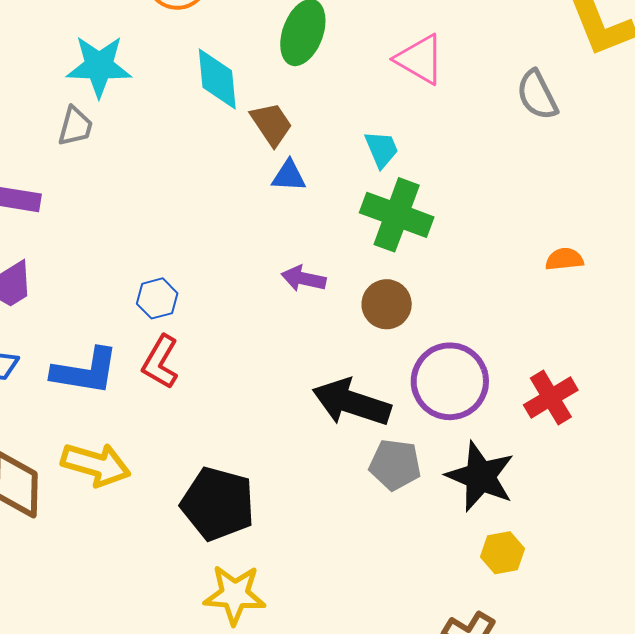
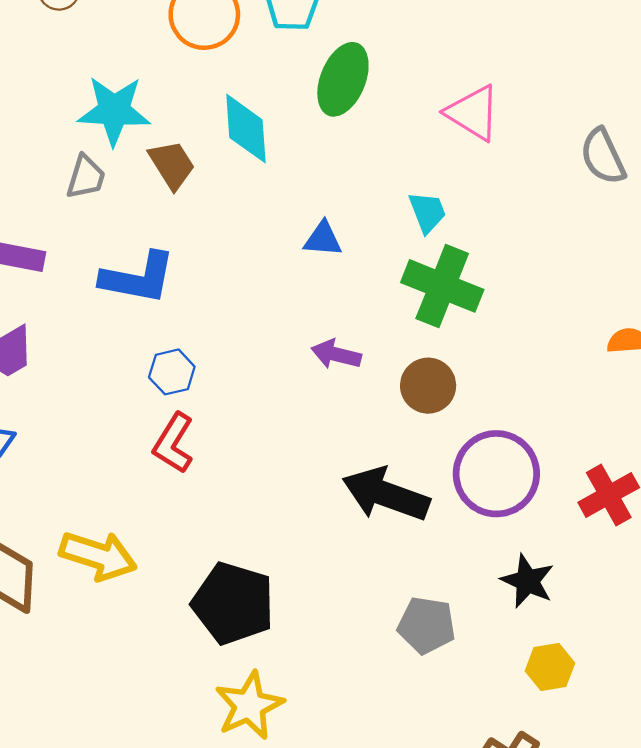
brown trapezoid: (271, 124) -> (172, 165), moved
blue L-shape: (85, 371) -> (138, 278), moved
gray pentagon: (395, 465) -> (427, 625), moved
black star: (480, 476) -> (528, 581), size x0.7
yellow star: (235, 595) -> (249, 705), turned -30

